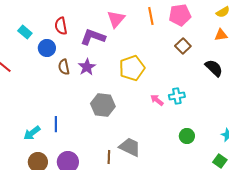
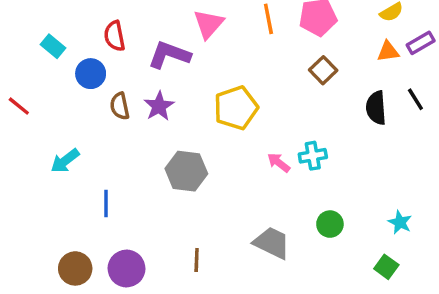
black semicircle: (214, 68) -> (376, 108), turned -138
cyan arrow: (32, 133) -> (65, 161), moved
gray trapezoid: (130, 147) -> (272, 243), moved

